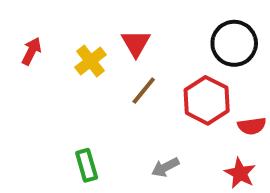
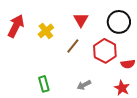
red triangle: (136, 43) -> (81, 20), moved
red arrow: (31, 51) -> (16, 26), size x1.6

